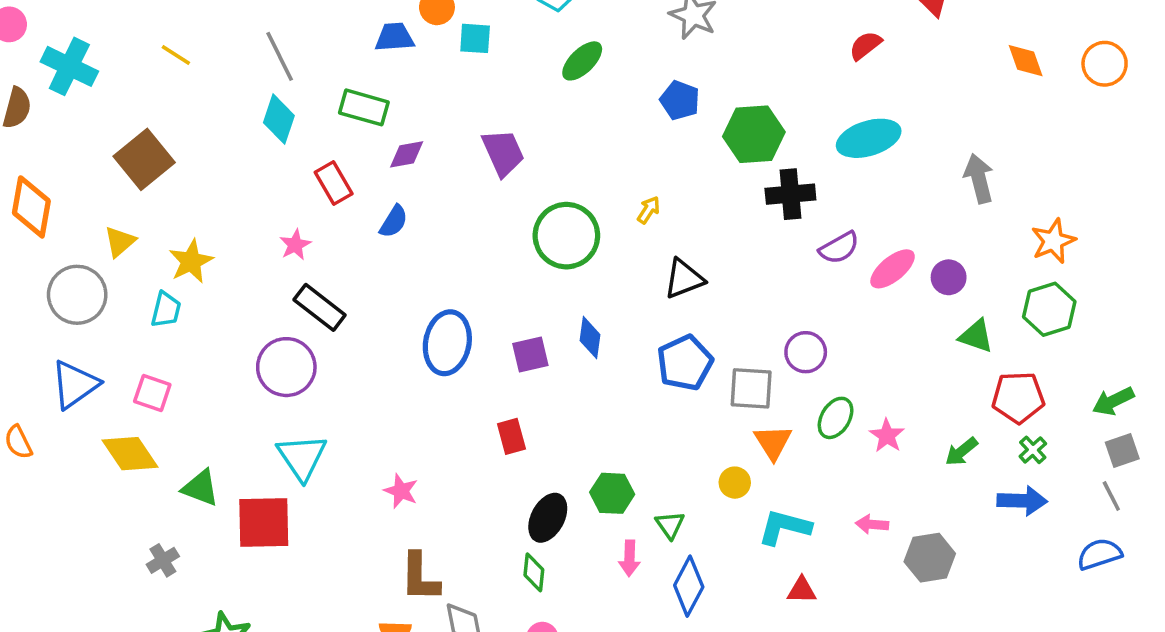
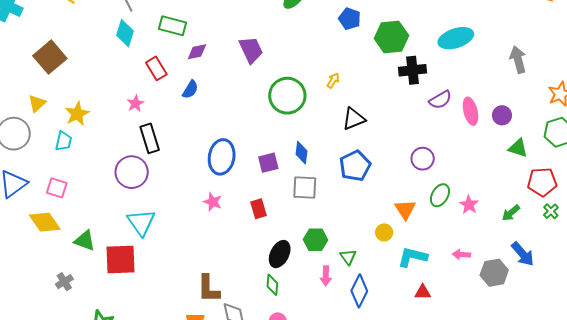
pink ellipse: (893, 269) -> (470, 111), turned -64
black rectangle: (320, 307) -> (150, 138), turned 36
gray square: (751, 388) -> (305, 187), moved
pink star: (401, 491) -> (213, 202), moved
blue arrow: (1022, 501) -> (523, 254), moved, turned 48

